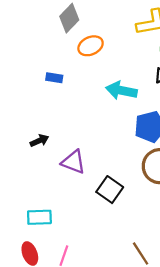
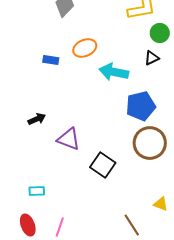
orange ellipse: (91, 46) -> (85, 48), moved
cyan rectangle: (39, 217) -> (37, 191), size x0.7

